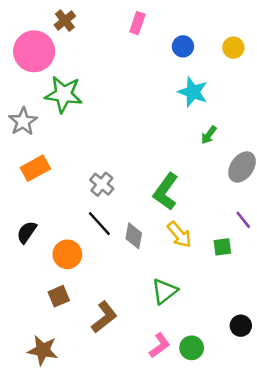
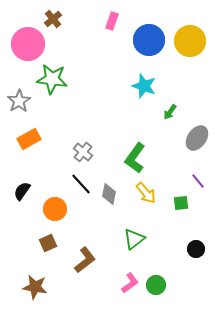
blue circle: (183, 46) -> (149, 40), size x1.8
yellow circle: (233, 48) -> (190, 41), size x1.8
cyan star: (193, 92) -> (144, 86), moved
black circle: (241, 326) -> (196, 249), moved

